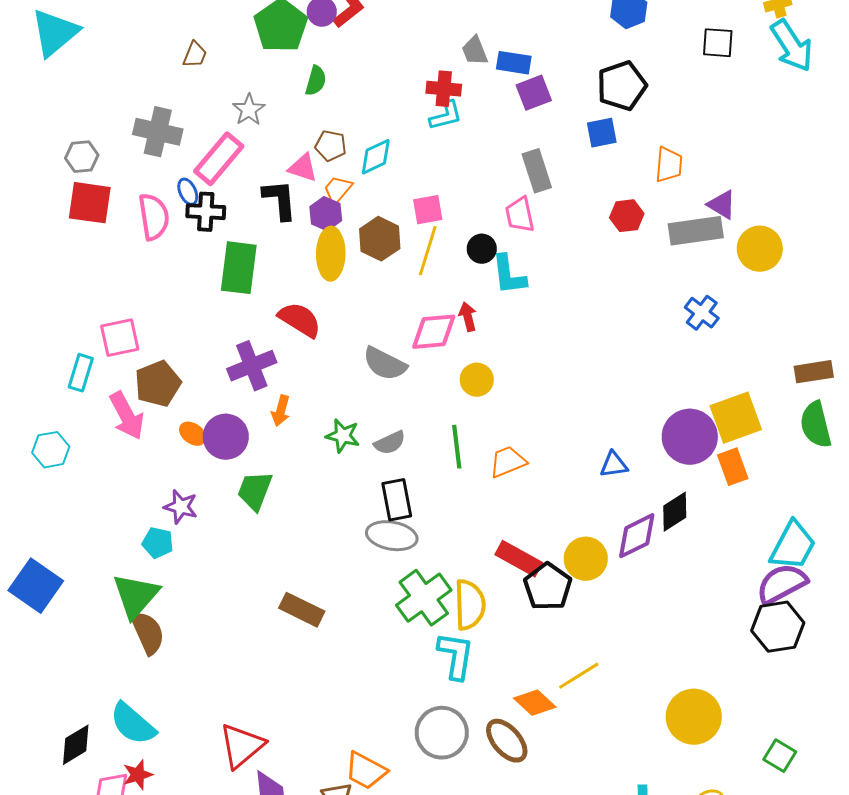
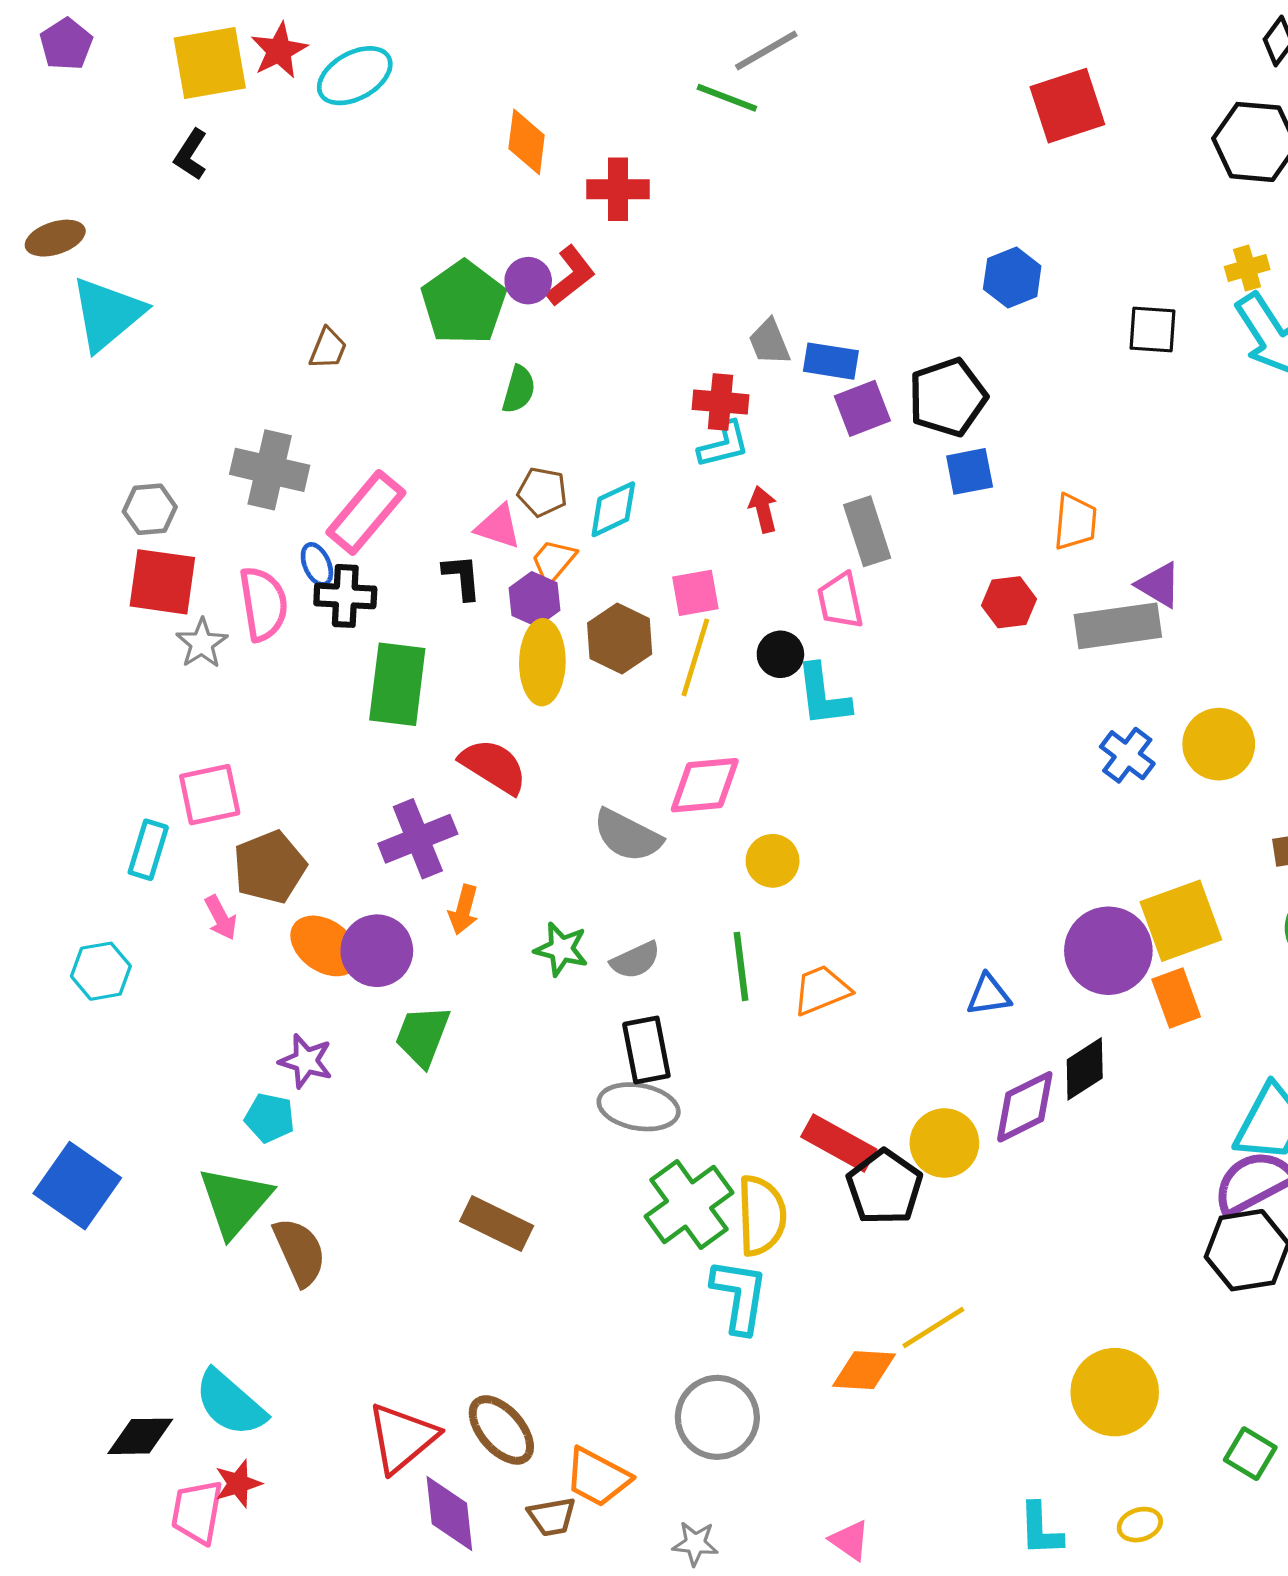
black pentagon: (622, 86) -> (948, 397), moved
gray star: (249, 110) -> (202, 643), moved
black L-shape: (280, 200) -> (462, 577), size x0.7
yellow circle: (760, 249) -> (1219, 744), moved
red arrow: (468, 317) -> (763, 509), moved
pink arrow: (127, 416) -> (221, 918), size x0.6
orange ellipse: (193, 434) -> (325, 946), size x1.6
brown semicircle: (148, 633) -> (300, 1252), moved
orange diamond: (535, 703) -> (864, 1370), turned -39
brown ellipse: (507, 741) -> (501, 1430), moved
black diamond: (76, 745) -> (140, 1436), turned 30

